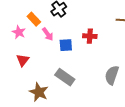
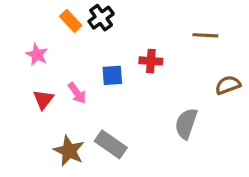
orange rectangle: (34, 19) -> (71, 21), moved
pink arrow: (48, 34) -> (77, 93), moved
gray rectangle: (65, 77) -> (111, 144), moved

